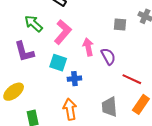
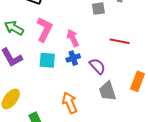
purple semicircle: (108, 56) -> (97, 66), moved
blue cross: (74, 79) -> (73, 58), moved
red line: (132, 79) -> (120, 41), moved

